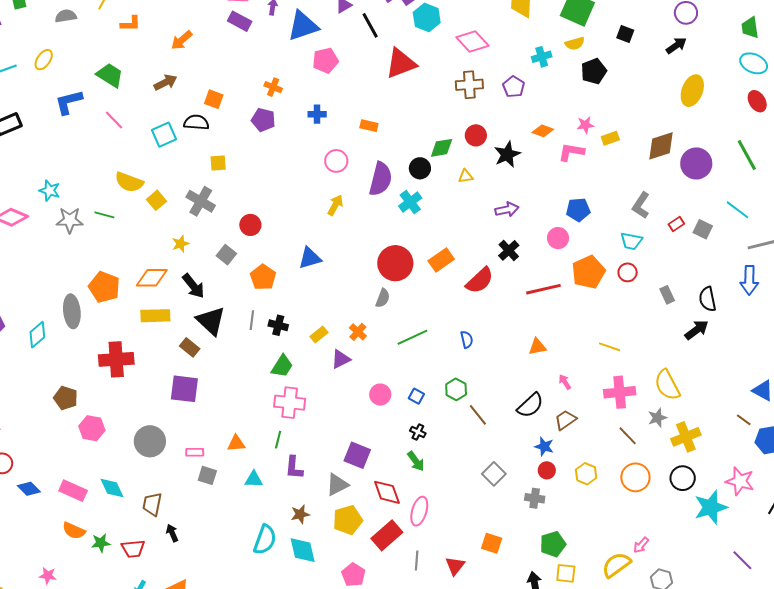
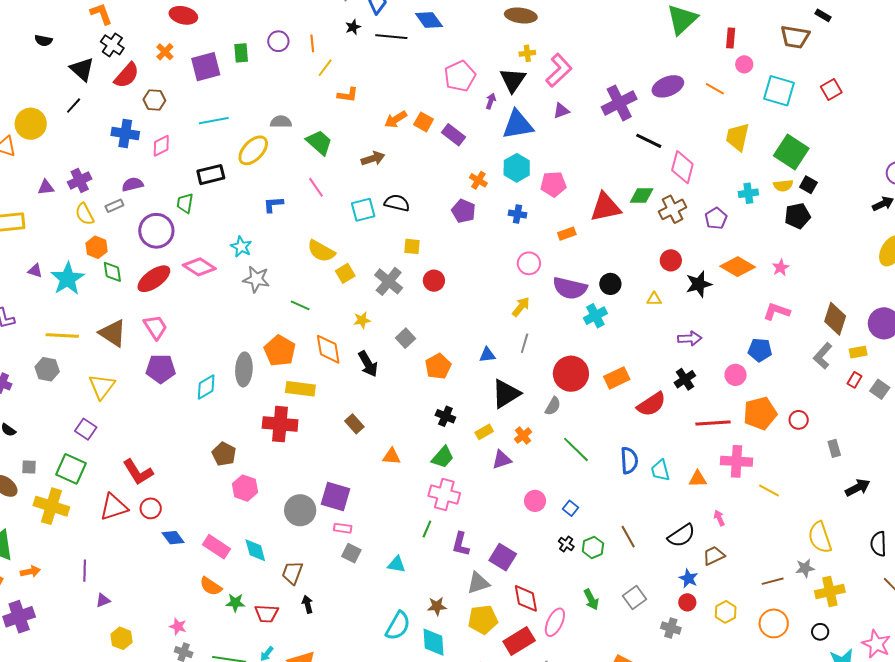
gray semicircle: (66, 16) -> (281, 122), moved
cyan hexagon: (427, 17) -> (517, 168), moved
purple rectangle: (240, 21) -> (453, 135), moved
black line: (370, 25) -> (649, 141), moved, turned -44
black square: (625, 34) -> (808, 185), moved
pink diamond: (472, 41) -> (682, 167), turned 48
yellow ellipse: (44, 60) -> (253, 150), moved, size x1.5
pink pentagon: (325, 60) -> (553, 184), moved
red triangle: (401, 63) -> (605, 207), moved
brown cross: (469, 85) -> (673, 209), turned -32
orange square: (214, 99) -> (424, 122), moved
blue L-shape: (69, 102) -> (273, 204), moved, size x0.7
pink star: (585, 125) -> (781, 268), turned -30
orange rectangle: (369, 126) -> (567, 234), turned -42
orange diamond: (543, 131) -> (738, 267), size x1.6
yellow rectangle: (610, 138) -> (858, 352), moved
brown diamond: (661, 146) -> (835, 319), moved, turned -64
green diamond: (442, 148) -> (642, 195), moved
pink L-shape: (571, 152) -> (777, 311), moved
purple semicircle: (381, 179) -> (570, 288), turned 80
green line: (104, 215) -> (300, 305), moved
red rectangle: (676, 224) -> (855, 380), turned -35
red circle: (250, 225) -> (434, 281), moved
cyan trapezoid: (631, 241) -> (660, 470), moved, turned 55
blue triangle: (310, 258) -> (487, 355), size x0.7
orange diamond: (152, 278) -> (328, 349), turned 72
black semicircle: (708, 299) -> (879, 544), moved
yellow rectangle: (155, 316) -> (300, 389), moved
gray line: (252, 320) -> (525, 343), moved
black triangle: (211, 321) -> (506, 394), moved, turned 36
green line: (412, 337) -> (576, 449), turned 60
blue semicircle: (467, 340) -> (629, 460), size x1.5
purple square: (184, 389) -> (336, 496), moved
green hexagon: (456, 389) -> (593, 547), moved
pink cross: (620, 392) -> (737, 461), moved
brown line: (628, 436) -> (773, 581), turned -70
orange triangle: (236, 443) -> (392, 456), moved
green arrow: (416, 461) -> (591, 599), moved
purple L-shape: (294, 468) -> (461, 544), moved
black circle: (683, 478) -> (820, 632), size x0.7

